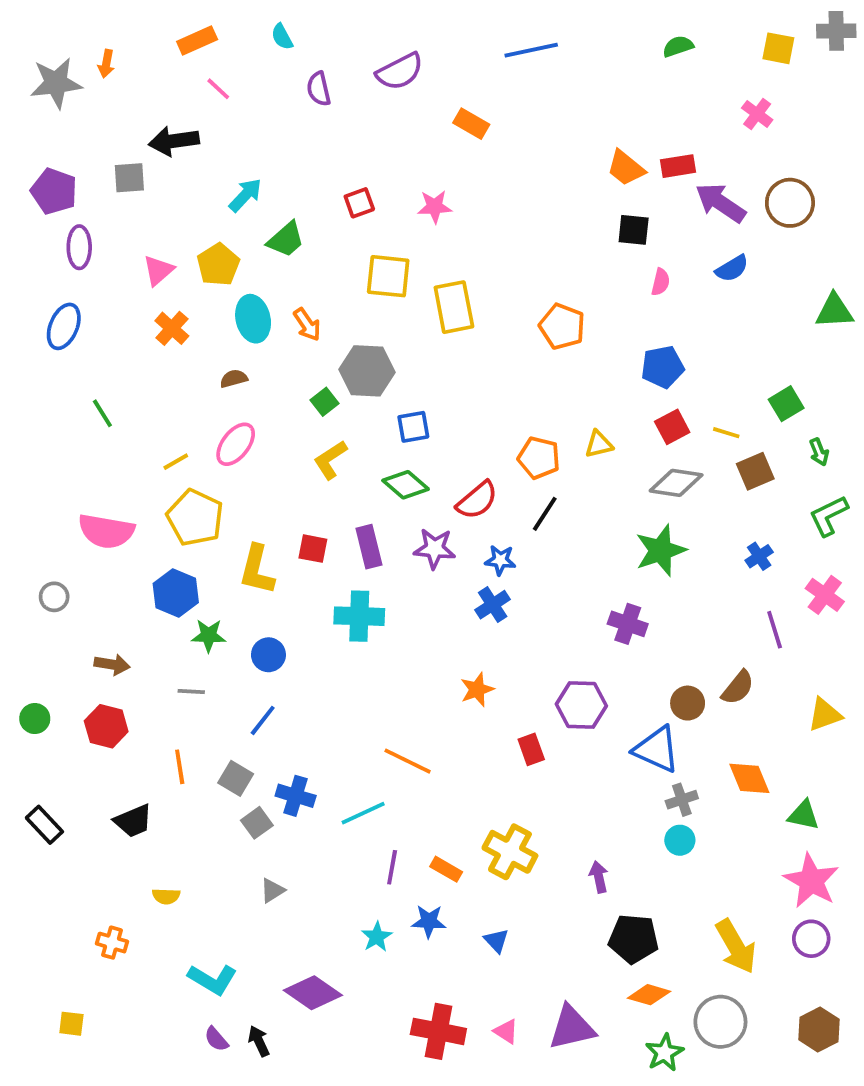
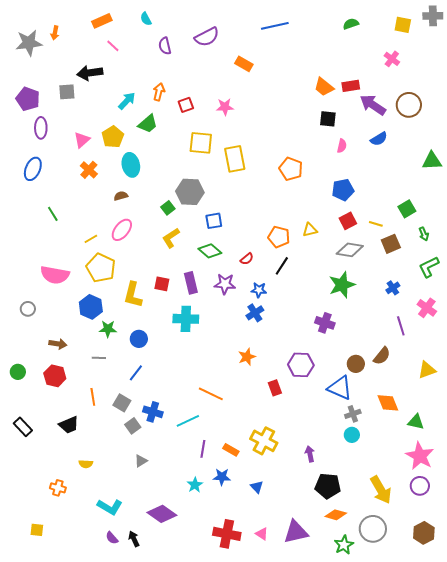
orange arrow: (307, 324) -> (159, 92), moved, turned -132
red semicircle: (477, 500) -> (247, 259), size x0.6

